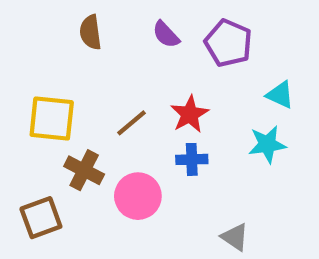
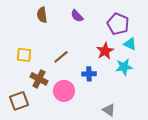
purple pentagon: (228, 43) -> (118, 24), moved
red star: (190, 114) -> (105, 51), moved
yellow square: (52, 119) -> (24, 55), size x0.7

